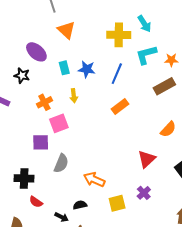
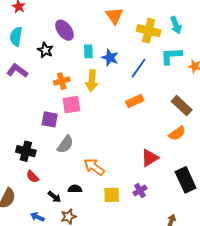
orange triangle: (66, 30) -> (114, 16), moved
brown rectangle: (164, 86) -> (182, 106), moved, turned 60
yellow arrow: (74, 96) -> (92, 81), size x1.5

